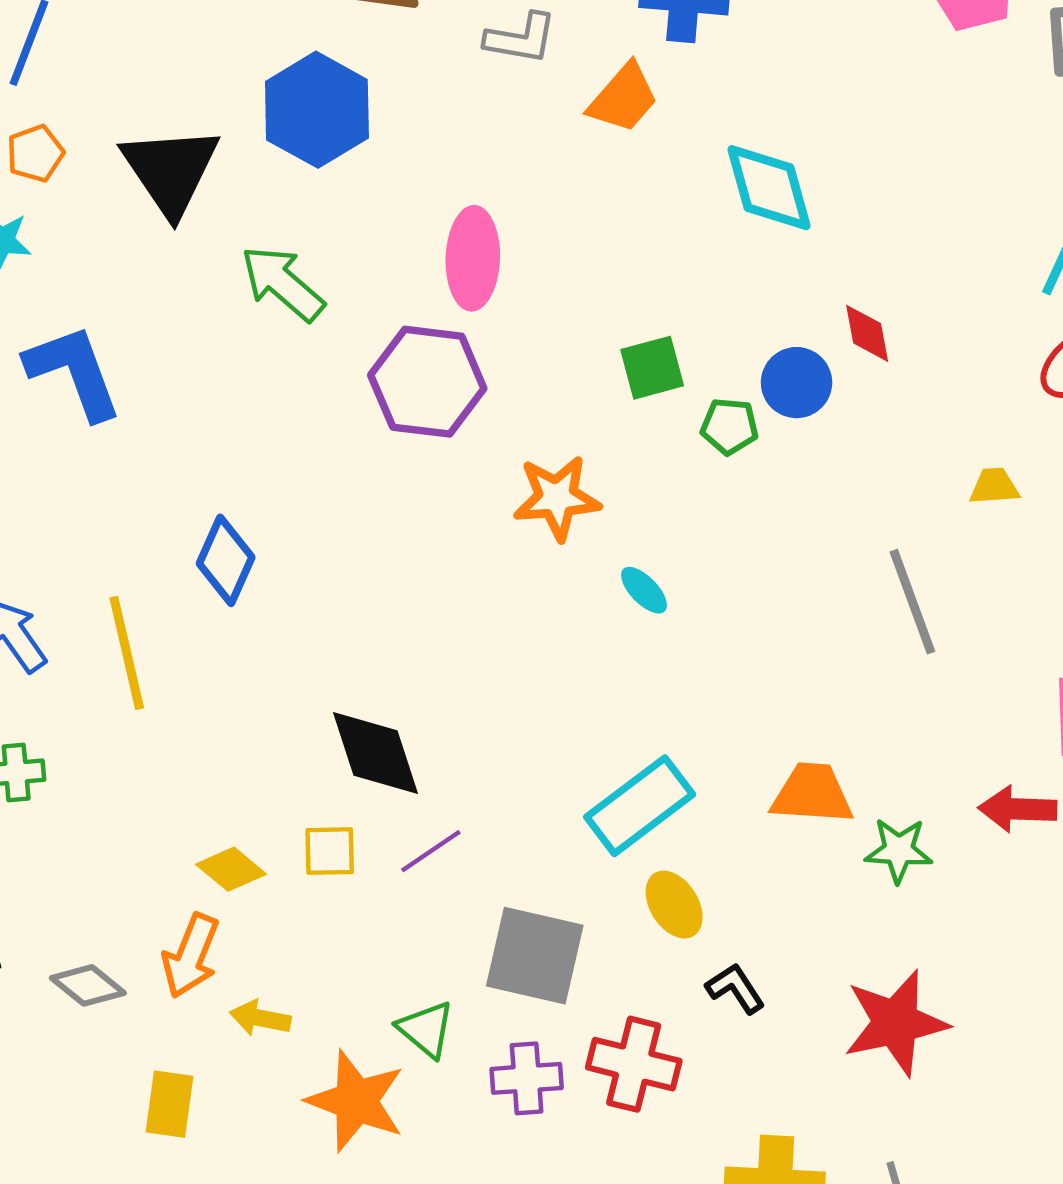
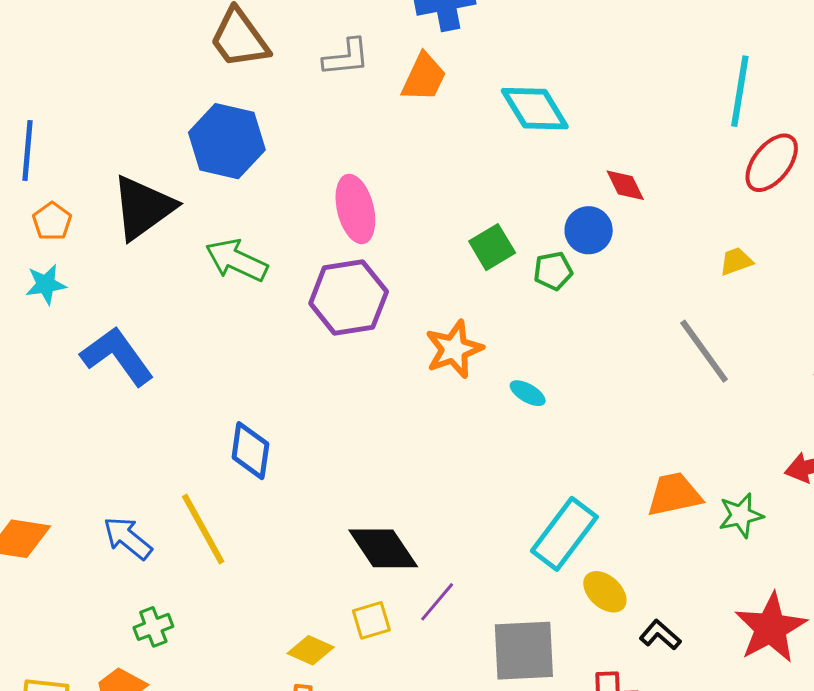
black triangle: (171, 170) -> (143, 208), turned 44

